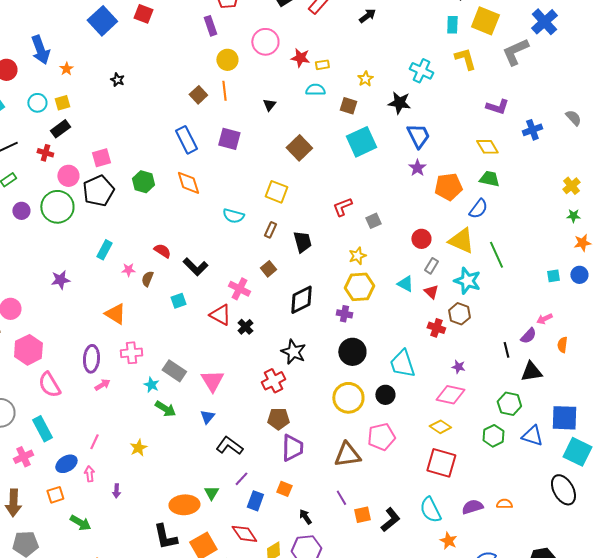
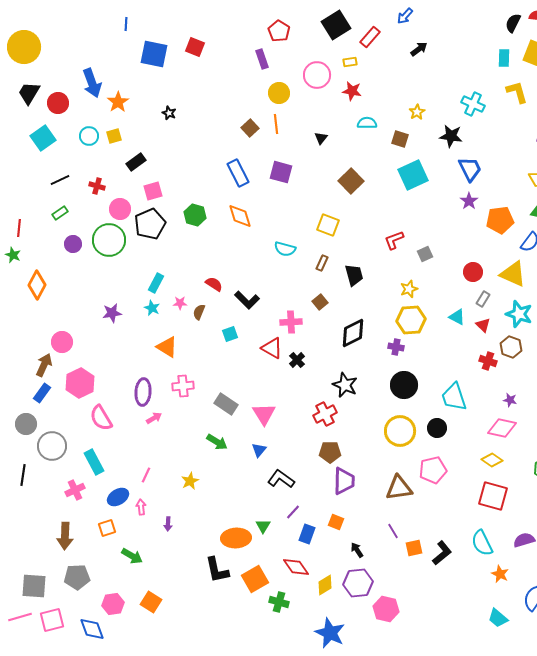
blue square: (102, 21) -> (154, 54), turned -36
yellow rectangle: (322, 65) -> (350, 62), moved
orange star: (66, 69) -> (118, 102), size x1.5
black rectangle: (60, 129) -> (136, 162), moved
pink cross: (239, 289) -> (291, 322), turned -30
cyan star: (151, 385) -> (152, 308), moved

